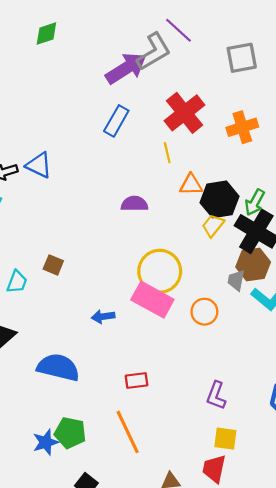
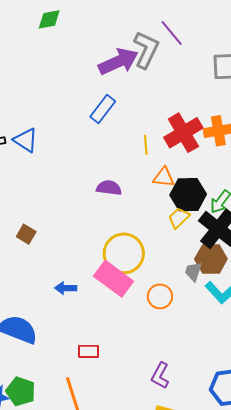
gray L-shape: (154, 52) -> (146, 50), turned -42
red cross: (185, 113) -> (183, 133), moved

